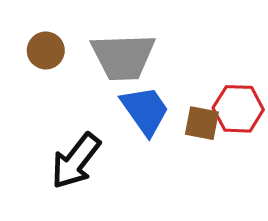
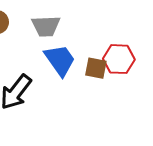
gray trapezoid: (123, 57) -> (46, 26), size x0.7

